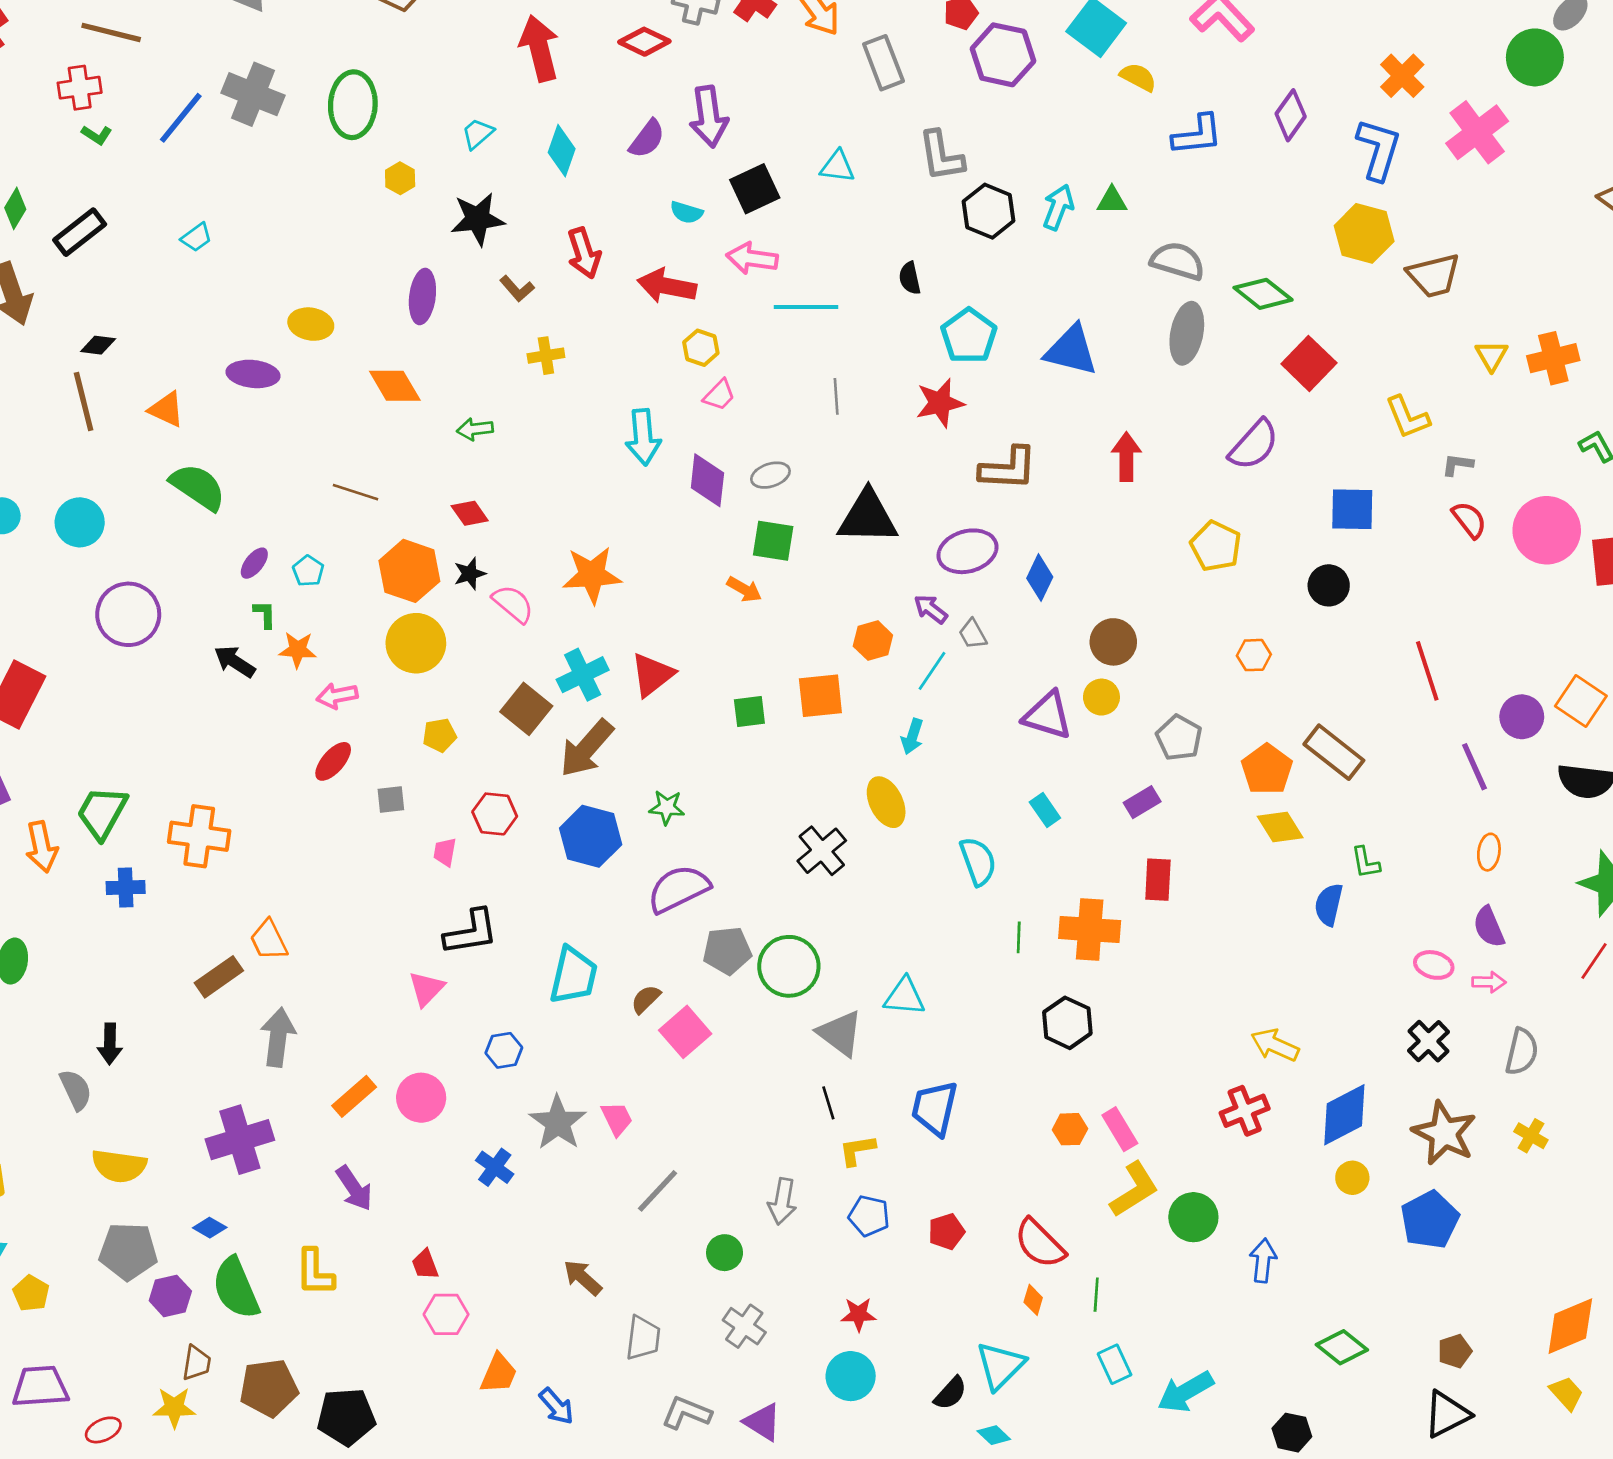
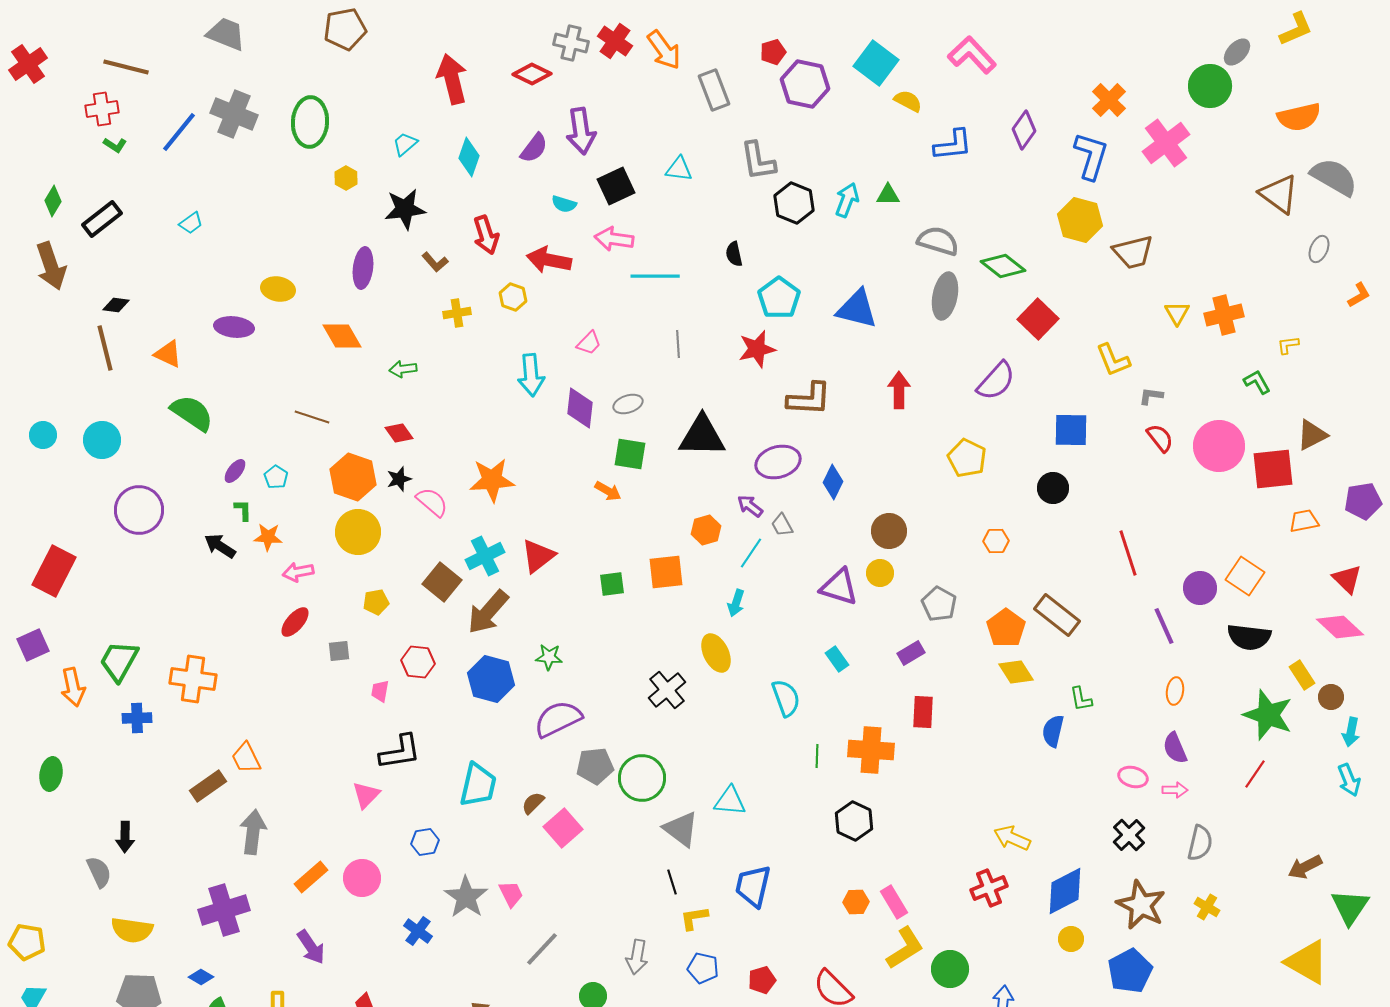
yellow hexagon: (701, 348) -> (513, 297), moved

